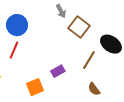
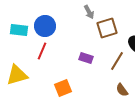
brown square: (79, 27) -> (107, 28), turned 35
purple rectangle: (58, 71) -> (86, 58), moved, turned 48

